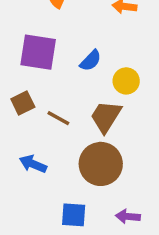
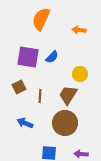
blue semicircle: (91, 61) -> (52, 57), moved
brown line: (58, 118) -> (40, 96), turned 64

